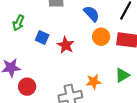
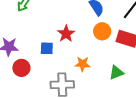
blue square: (42, 37) -> (47, 48), moved, turned -32
orange star: (94, 82) -> (83, 64), moved

